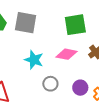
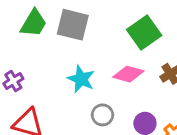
green square: (75, 25) -> (144, 32), turned -30

